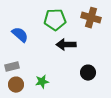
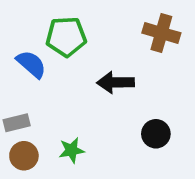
green pentagon: (55, 20) -> (66, 37), moved

